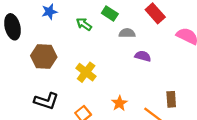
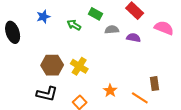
brown hexagon: (44, 56) -> (52, 65), moved
purple semicircle: (143, 56) -> (133, 38), moved

